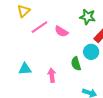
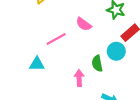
pink line: (39, 27) -> (56, 39), moved
pink arrow: (52, 75) -> (79, 78), moved

